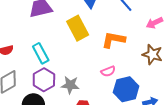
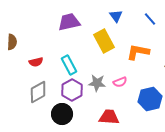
pink semicircle: (108, 71) -> (120, 82), moved
gray star: (70, 85) -> (97, 83), moved

